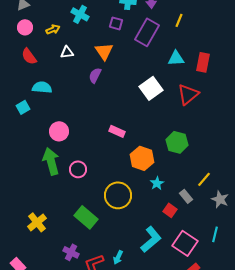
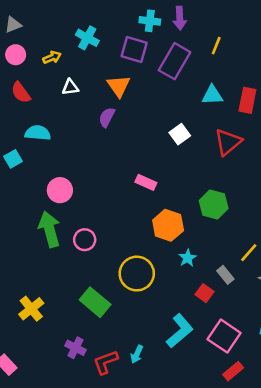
purple square: (116, 23) -> (134, 50), size x1.5
white square: (151, 88) -> (180, 134), size x0.7
pink rectangle: (117, 131) -> (146, 182), moved

